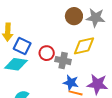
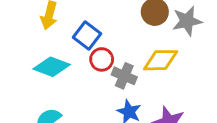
gray star: (96, 18) -> (187, 21), turned -30
blue square: (22, 46) -> (87, 36), moved

